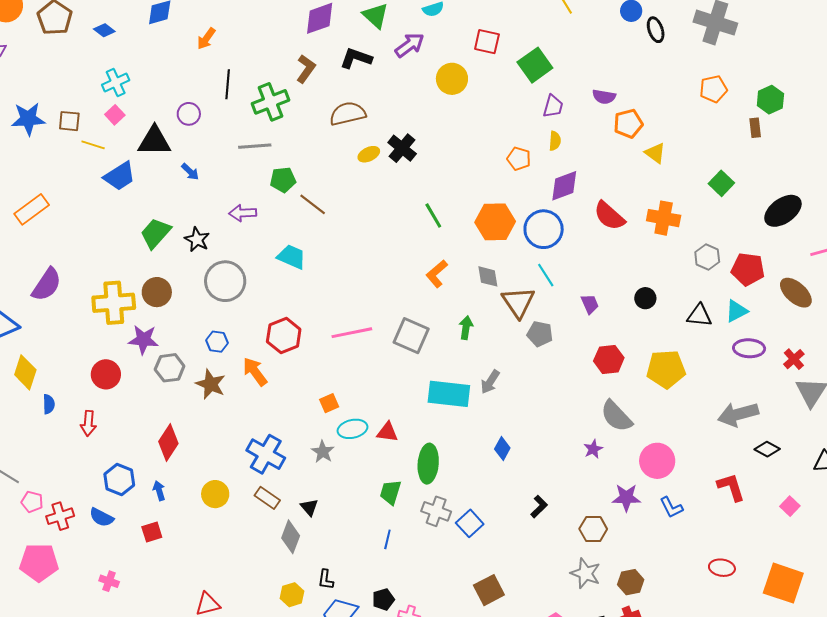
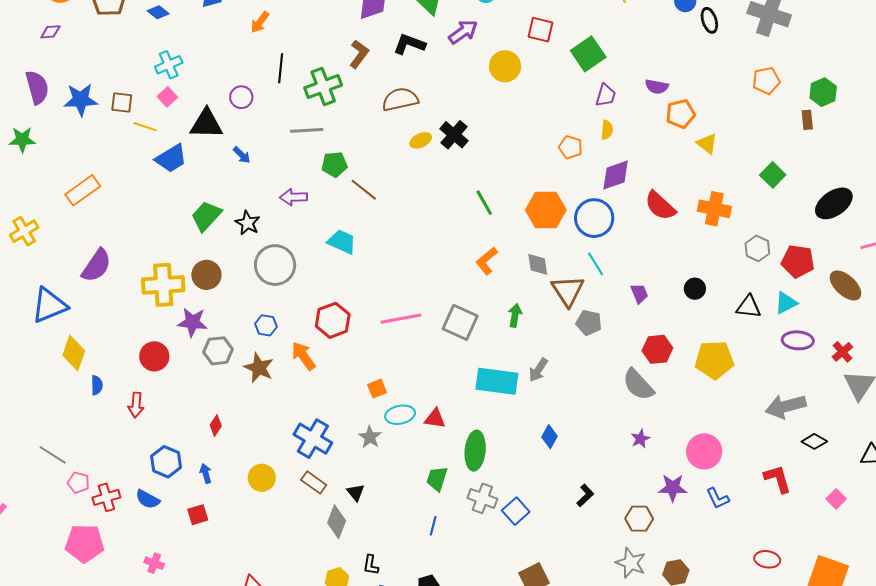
gray semicircle: (616, 416) -> (638, 385), moved
red diamond: (168, 442) -> (216, 425), size x0.6

